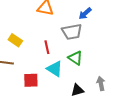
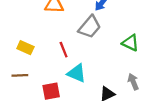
gray trapezoid: (72, 32) -> (90, 27), turned -30
green triangle: (75, 58) -> (130, 43), moved

